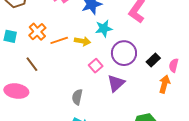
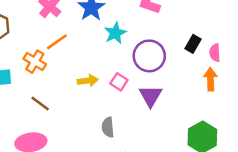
orange line: (59, 40) -> (57, 42), moved
yellow arrow: (82, 41) -> (88, 81), moved
black rectangle: (153, 60) -> (193, 44), moved

